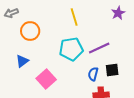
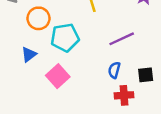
cyan pentagon: (71, 49) -> (65, 38), moved
black square: (112, 70) -> (146, 75), moved

